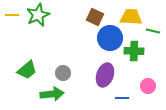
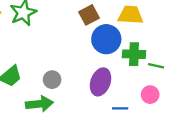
brown square: (95, 17) -> (89, 15), turned 36
green line: (153, 31) -> (156, 66), moved

